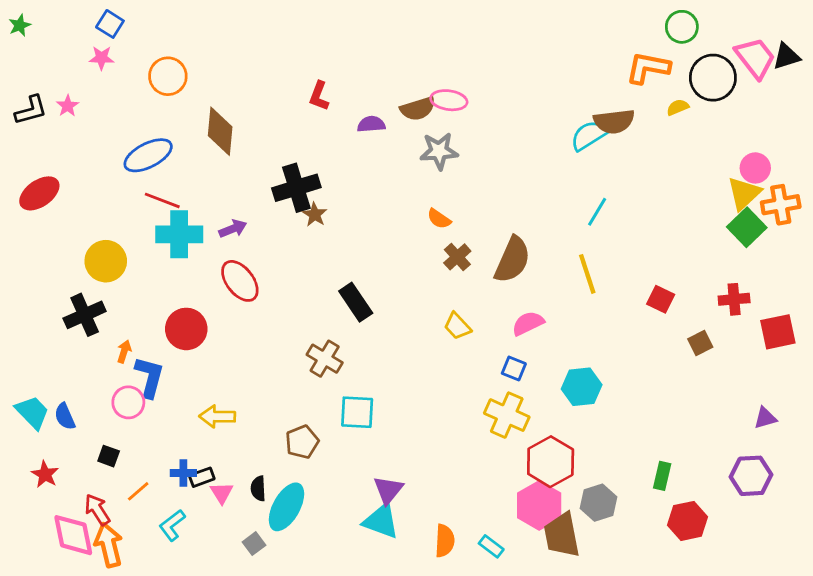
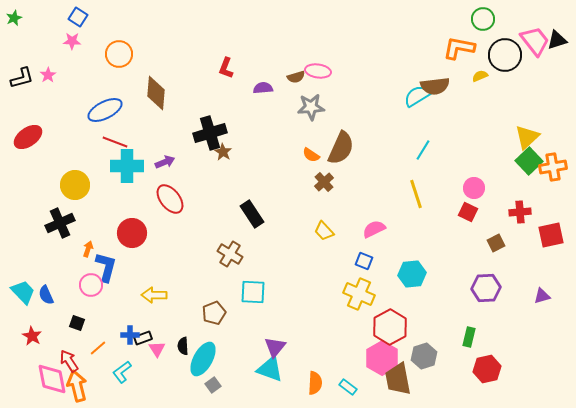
brown semicircle: (418, 109) -> (296, 77), size x0.7
pink circle: (755, 168) -> (474, 188), moved
orange cross: (781, 205) -> (553, 167), moved
brown semicircle: (512, 260) -> (341, 148), moved
purple hexagon: (751, 476) -> (486, 288), moved
gray square: (254, 544) -> (213, 385), moved

